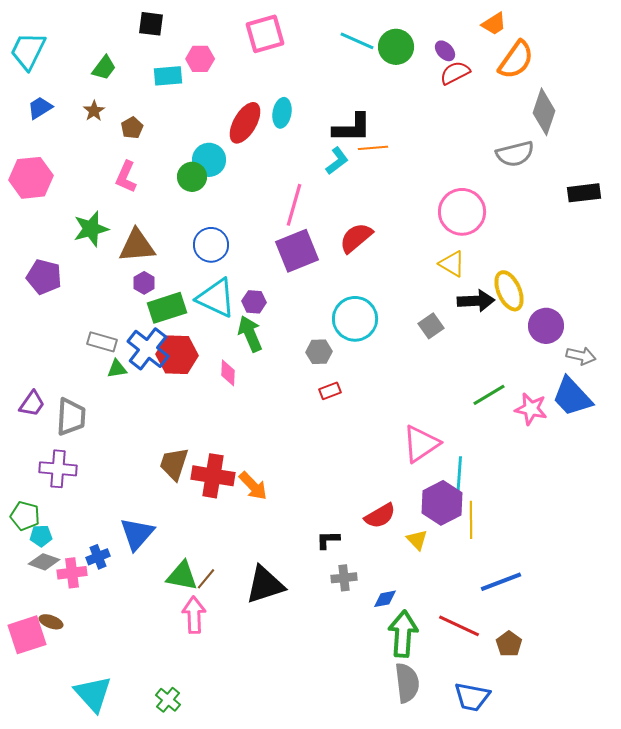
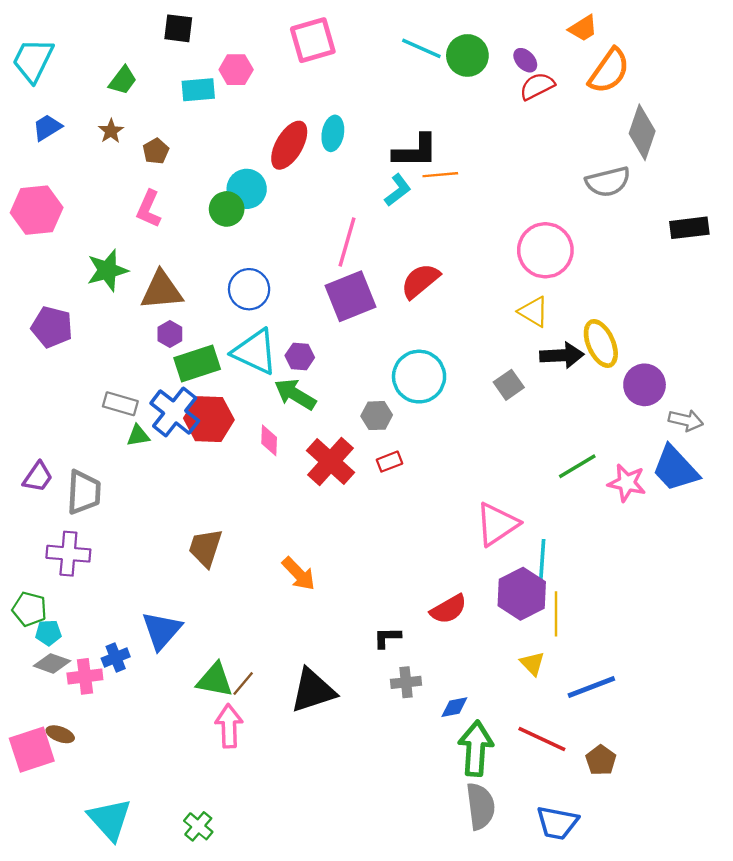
green arrow: (250, 334) -> (295, 394), turned -36
red cross: (213, 476) -> (330, 462), moved, turned 33
yellow triangle: (417, 540) -> (532, 663), moved

